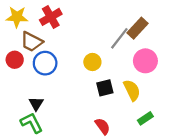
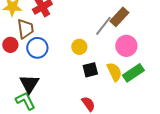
brown trapezoid: (32, 42) -> (25, 29), turned -125
black triangle: (36, 104) -> (29, 84), size x1.5
green rectangle: (145, 118) -> (133, 73), moved, size x1.5

